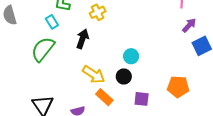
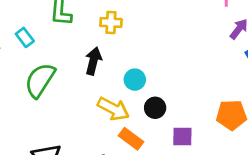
yellow cross: (98, 12) -> (111, 22), turned 35
cyan rectangle: (52, 22) -> (25, 37), moved
cyan circle: (131, 56) -> (135, 80), moved

